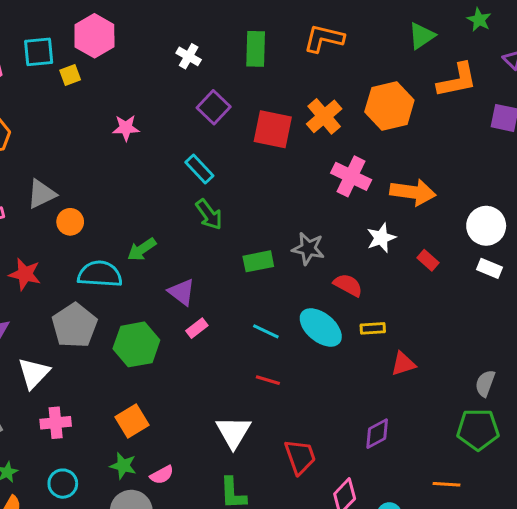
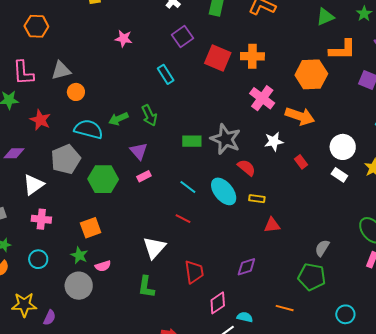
orange hexagon: (389, 106) -> (311, 74), moved
orange cross: (324, 116) -> (252, 56), turned 30
green arrow: (209, 214) -> (149, 115), moved
gray star: (308, 249) -> (226, 139), size x1.4

